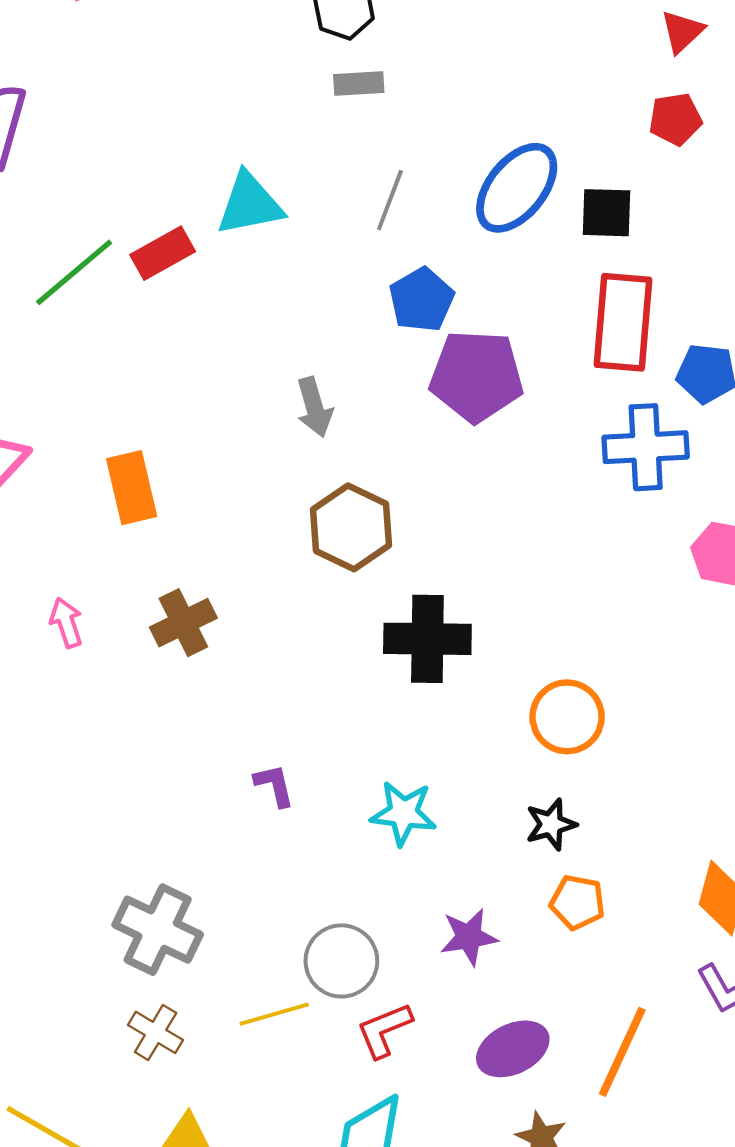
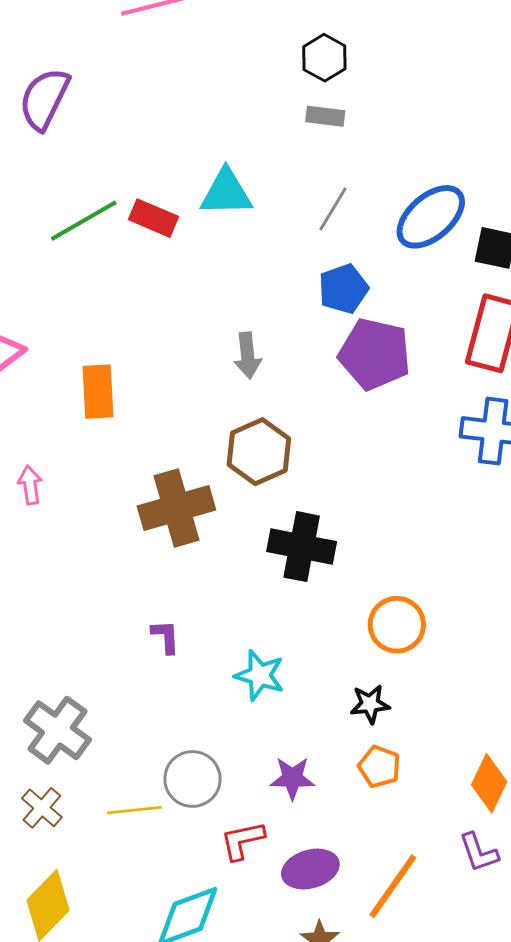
red rectangle: (163, 253) -> (154, 218), turned 42
brown cross: (183, 623) -> (176, 508), moved, size x1.5
red L-shape: (384, 1030) -> (242, 841), moved

